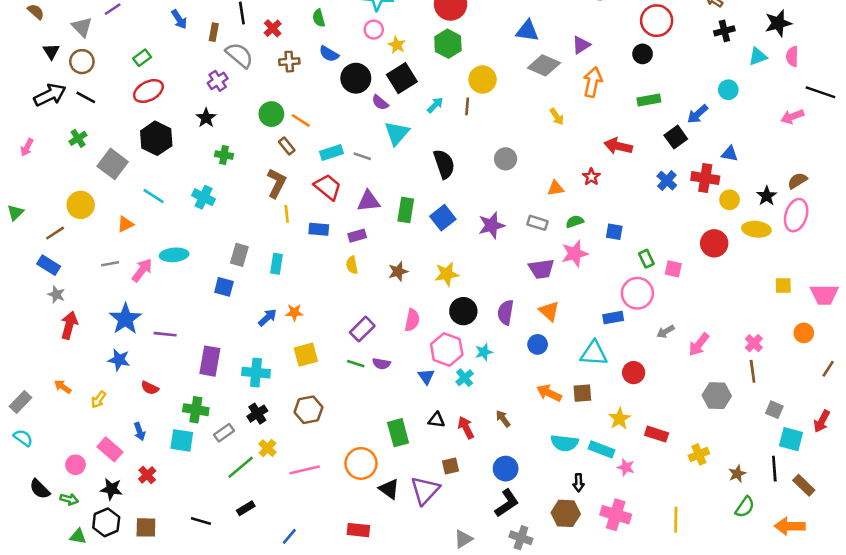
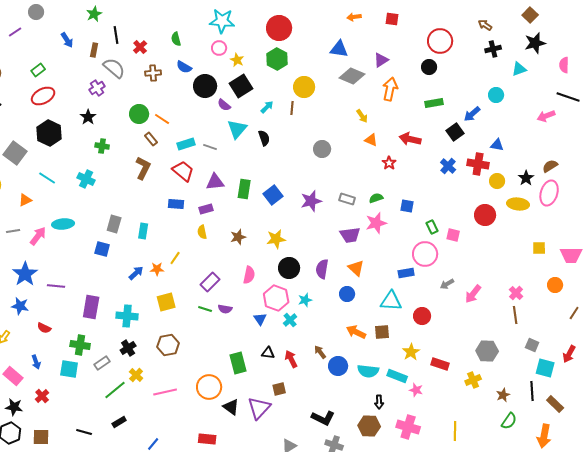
pink semicircle: (792, 56) -> (564, 65), moved
black semicircle: (444, 164) -> (264, 138), moved, size x0.7
orange triangle: (555, 188) -> (371, 140), moved, turned 32
yellow line: (287, 214) -> (175, 258), moved, turned 40
gray hexagon: (717, 396) -> (487, 351), moved
blue circle: (506, 469) -> (338, 366), moved
black L-shape: (507, 503) -> (323, 418), turned 60
orange arrow: (790, 526) -> (544, 436), turned -80

